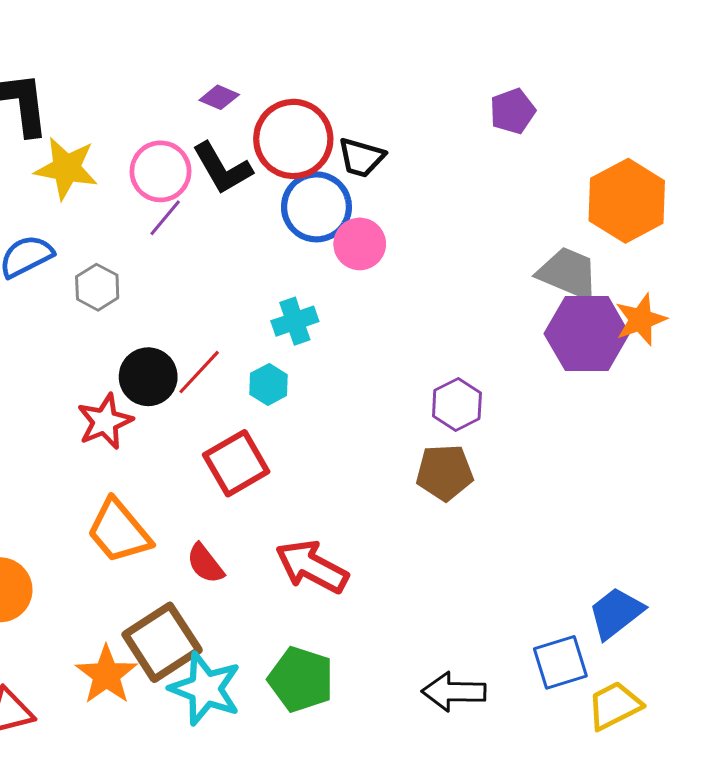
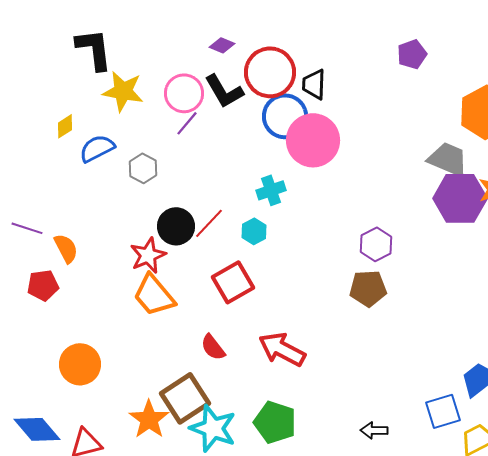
black trapezoid: (361, 157) -> (314, 84), turned 76
pink circle: (360, 244) -> (313, 140), size x1.6
orange trapezoid: (119, 531) -> (154, 295), moved
black arrow: (454, 692) -> (374, 430), size x0.7

